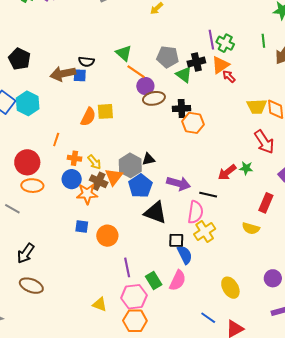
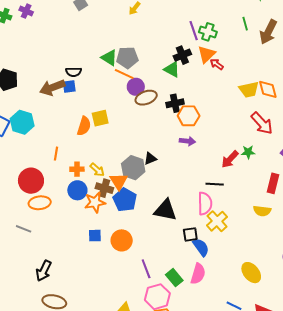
gray pentagon: (168, 57) -> (127, 58), moved
purple arrow: (179, 183) -> (187, 141), moved, size x0.7
blue pentagon: (140, 186) -> (125, 200), moved

